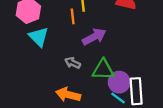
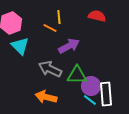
orange line: (73, 16) -> (50, 28), turned -56
gray arrow: (73, 63) -> (50, 69), size x1.6

